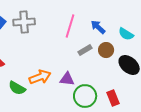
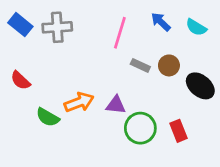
blue arrow: (98, 27) -> (161, 22), moved
cyan semicircle: (126, 34) -> (196, 27), moved
gray rectangle: (85, 50) -> (140, 65), turned 56

